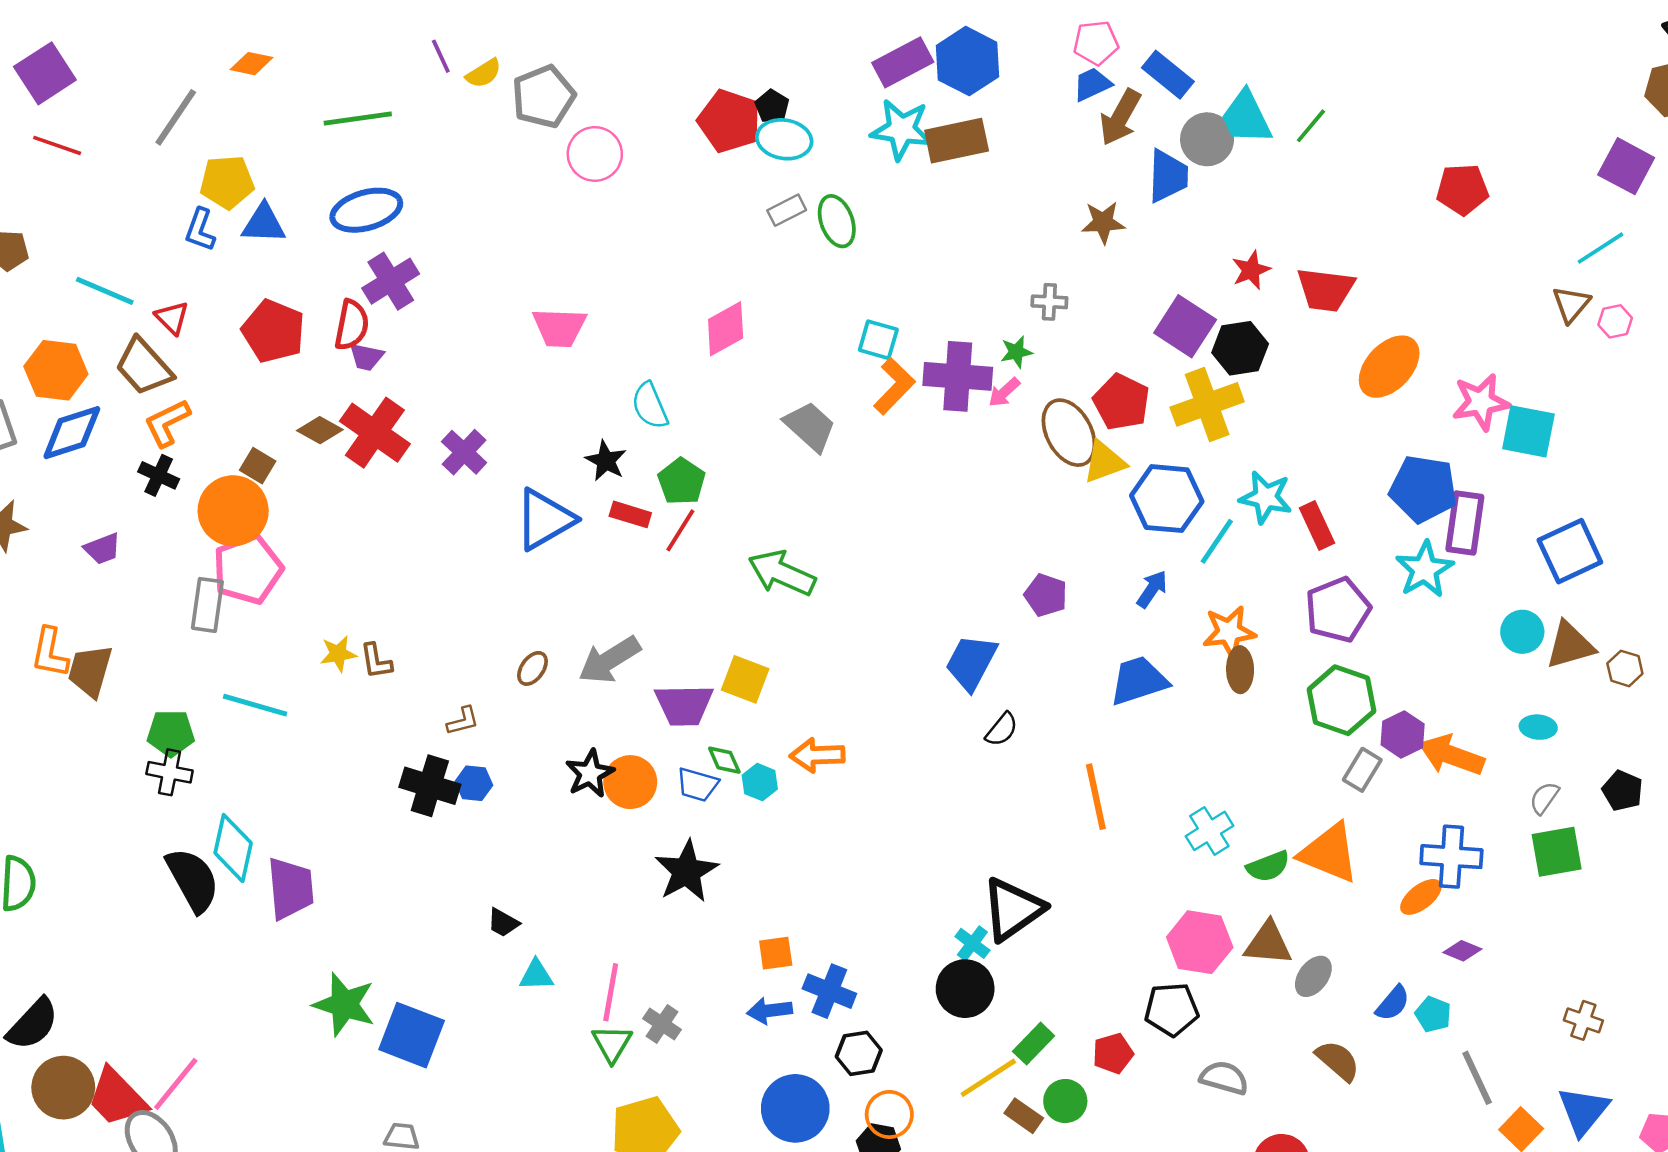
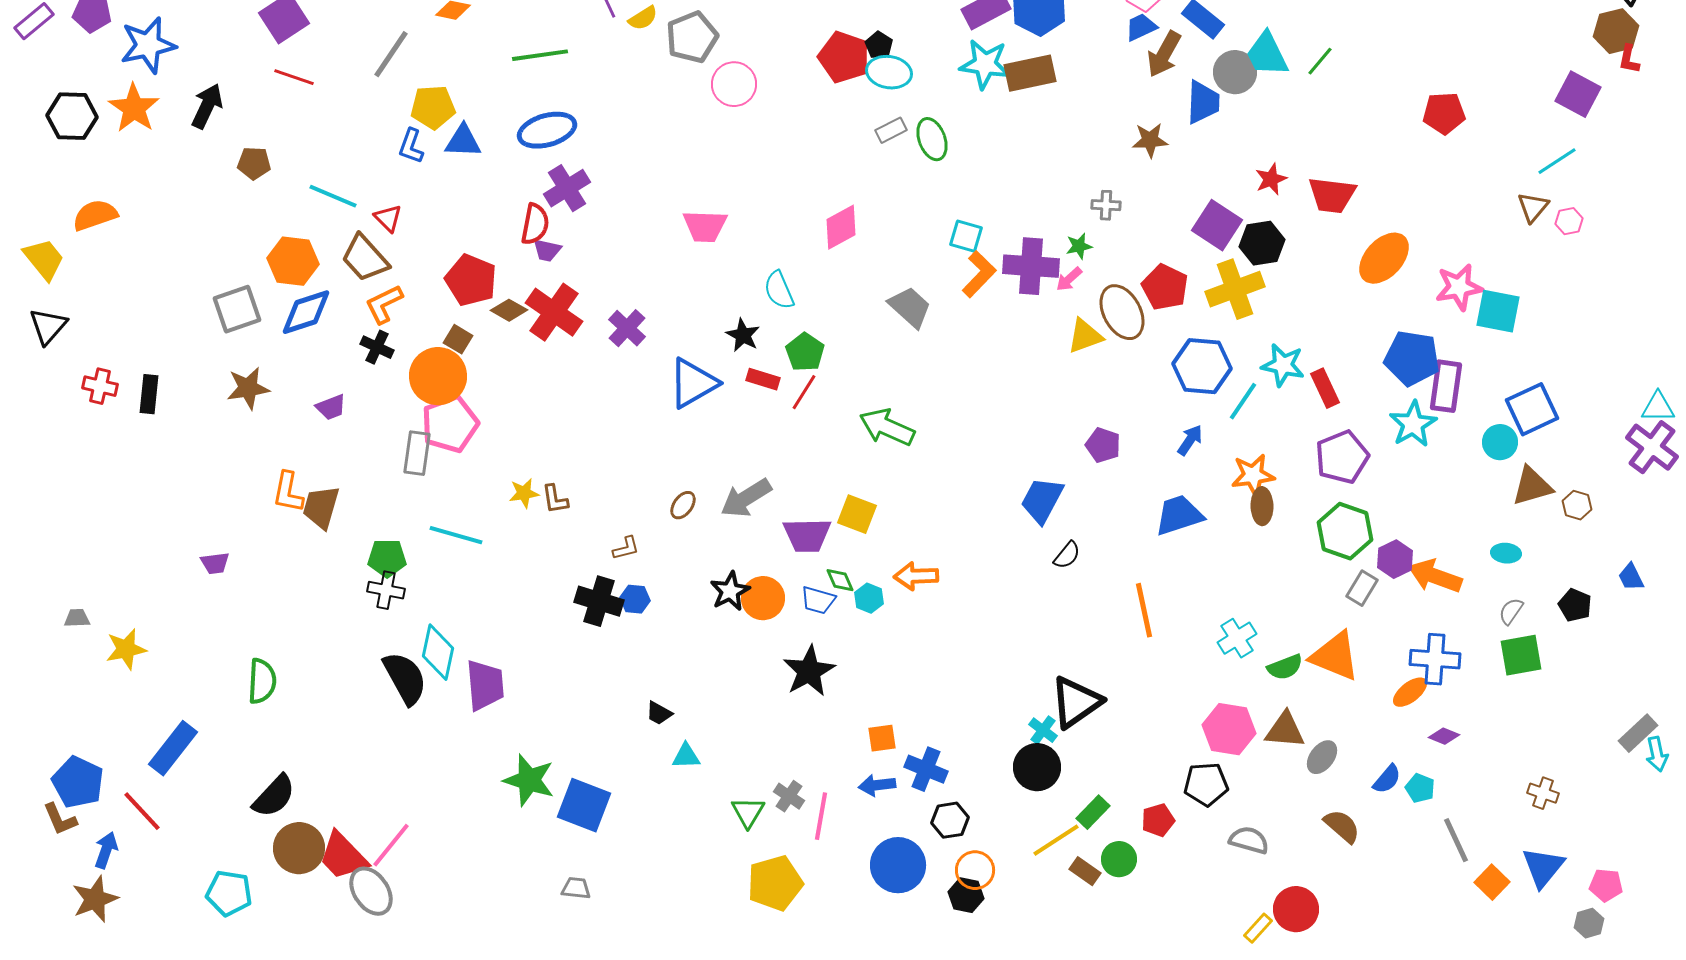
red pentagon: (273, 331) -> (471, 280), moved
yellow triangle: (1104, 462) -> (1085, 336), moved
cyan circle: (1522, 632) -> (1500, 442), moved
pink line: (611, 992) -> (821, 816), moved

